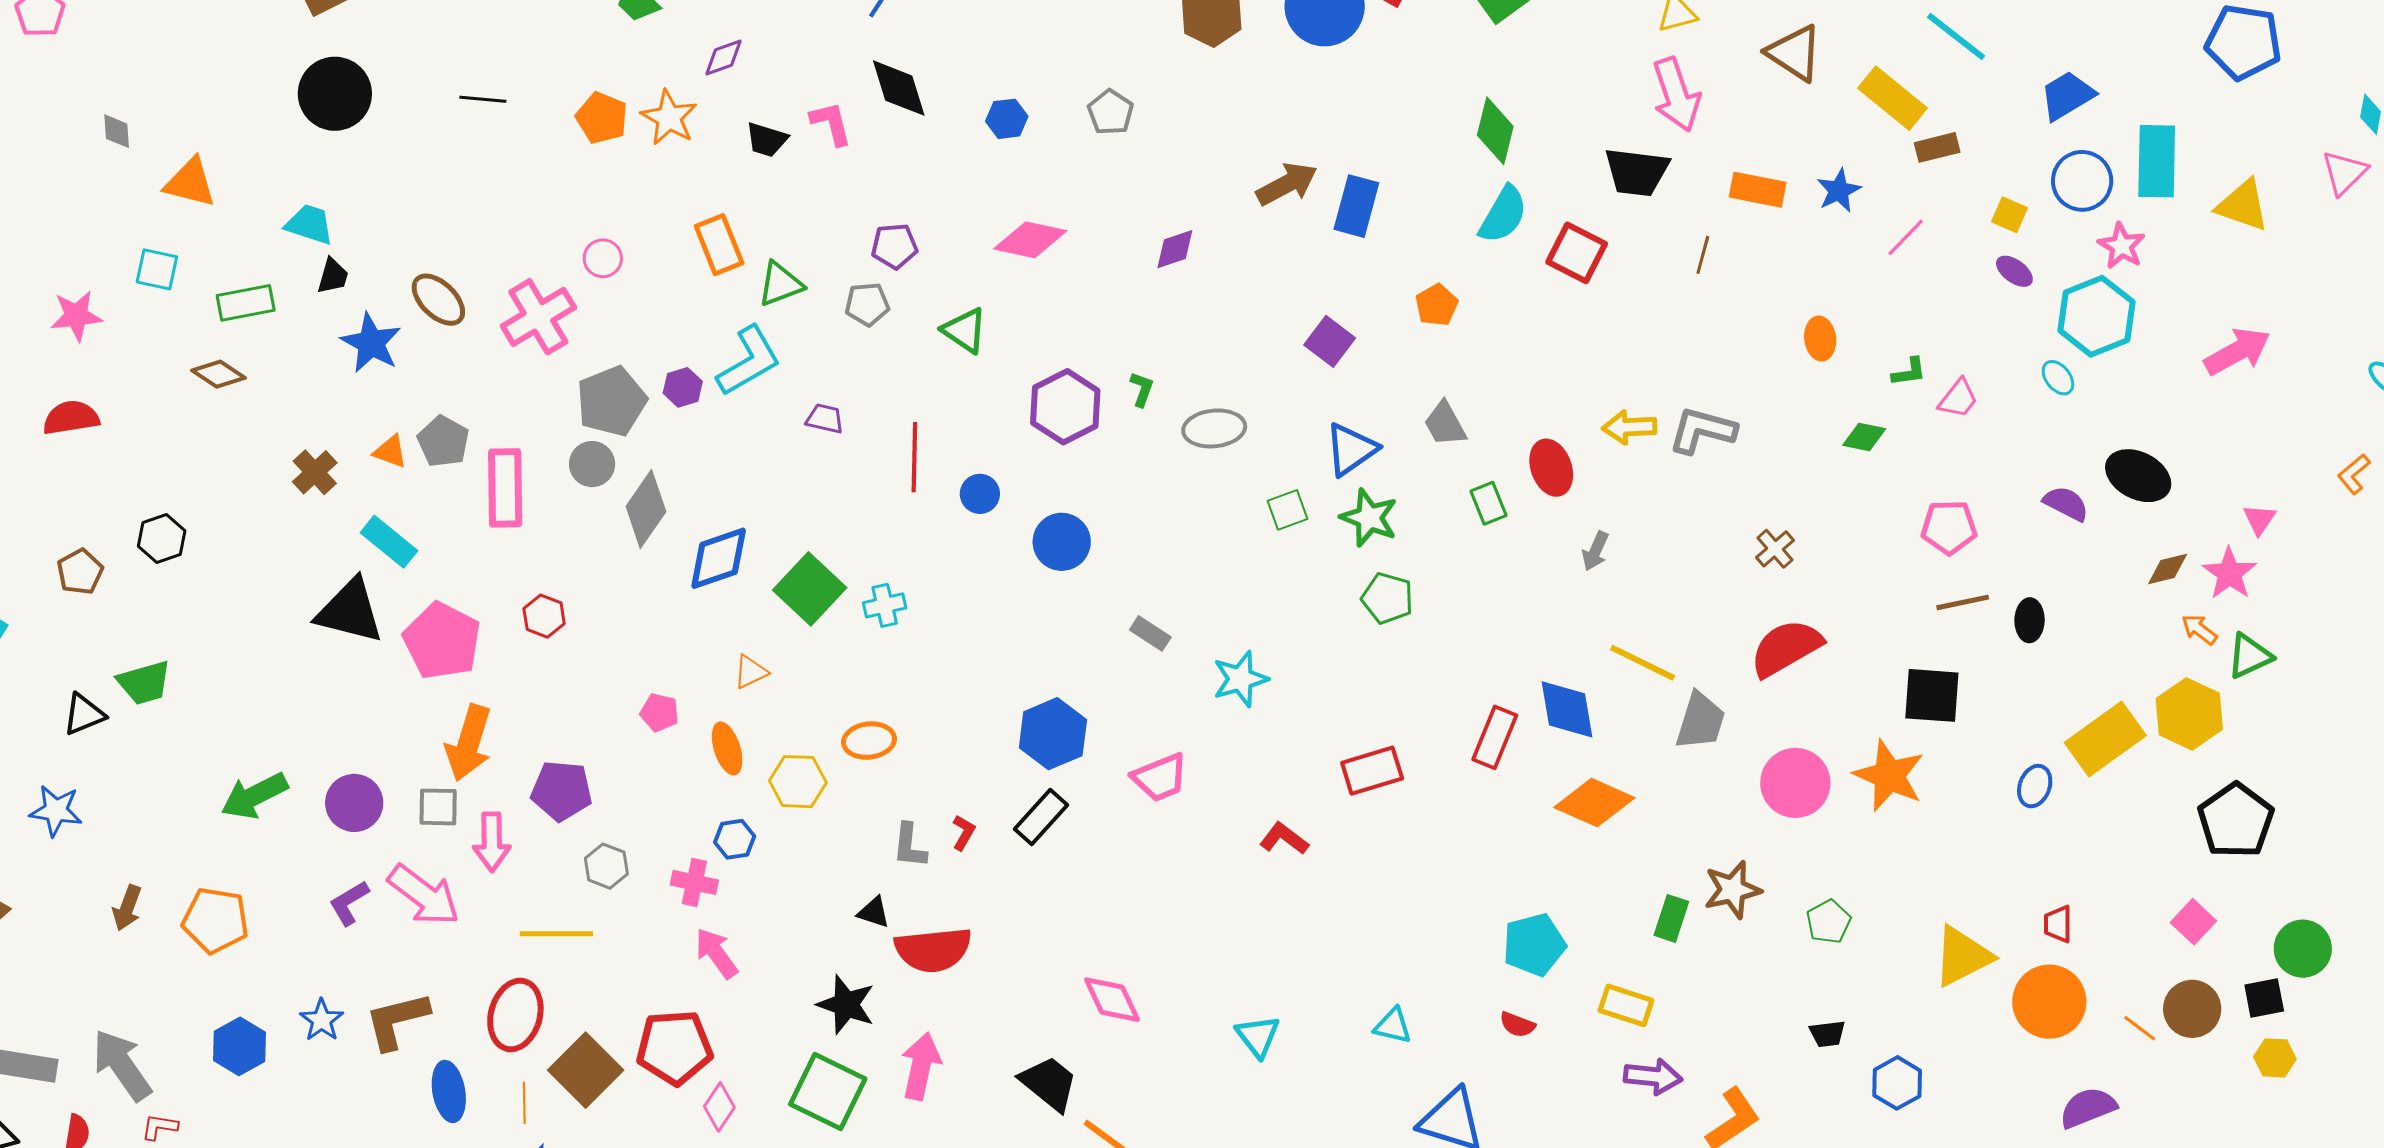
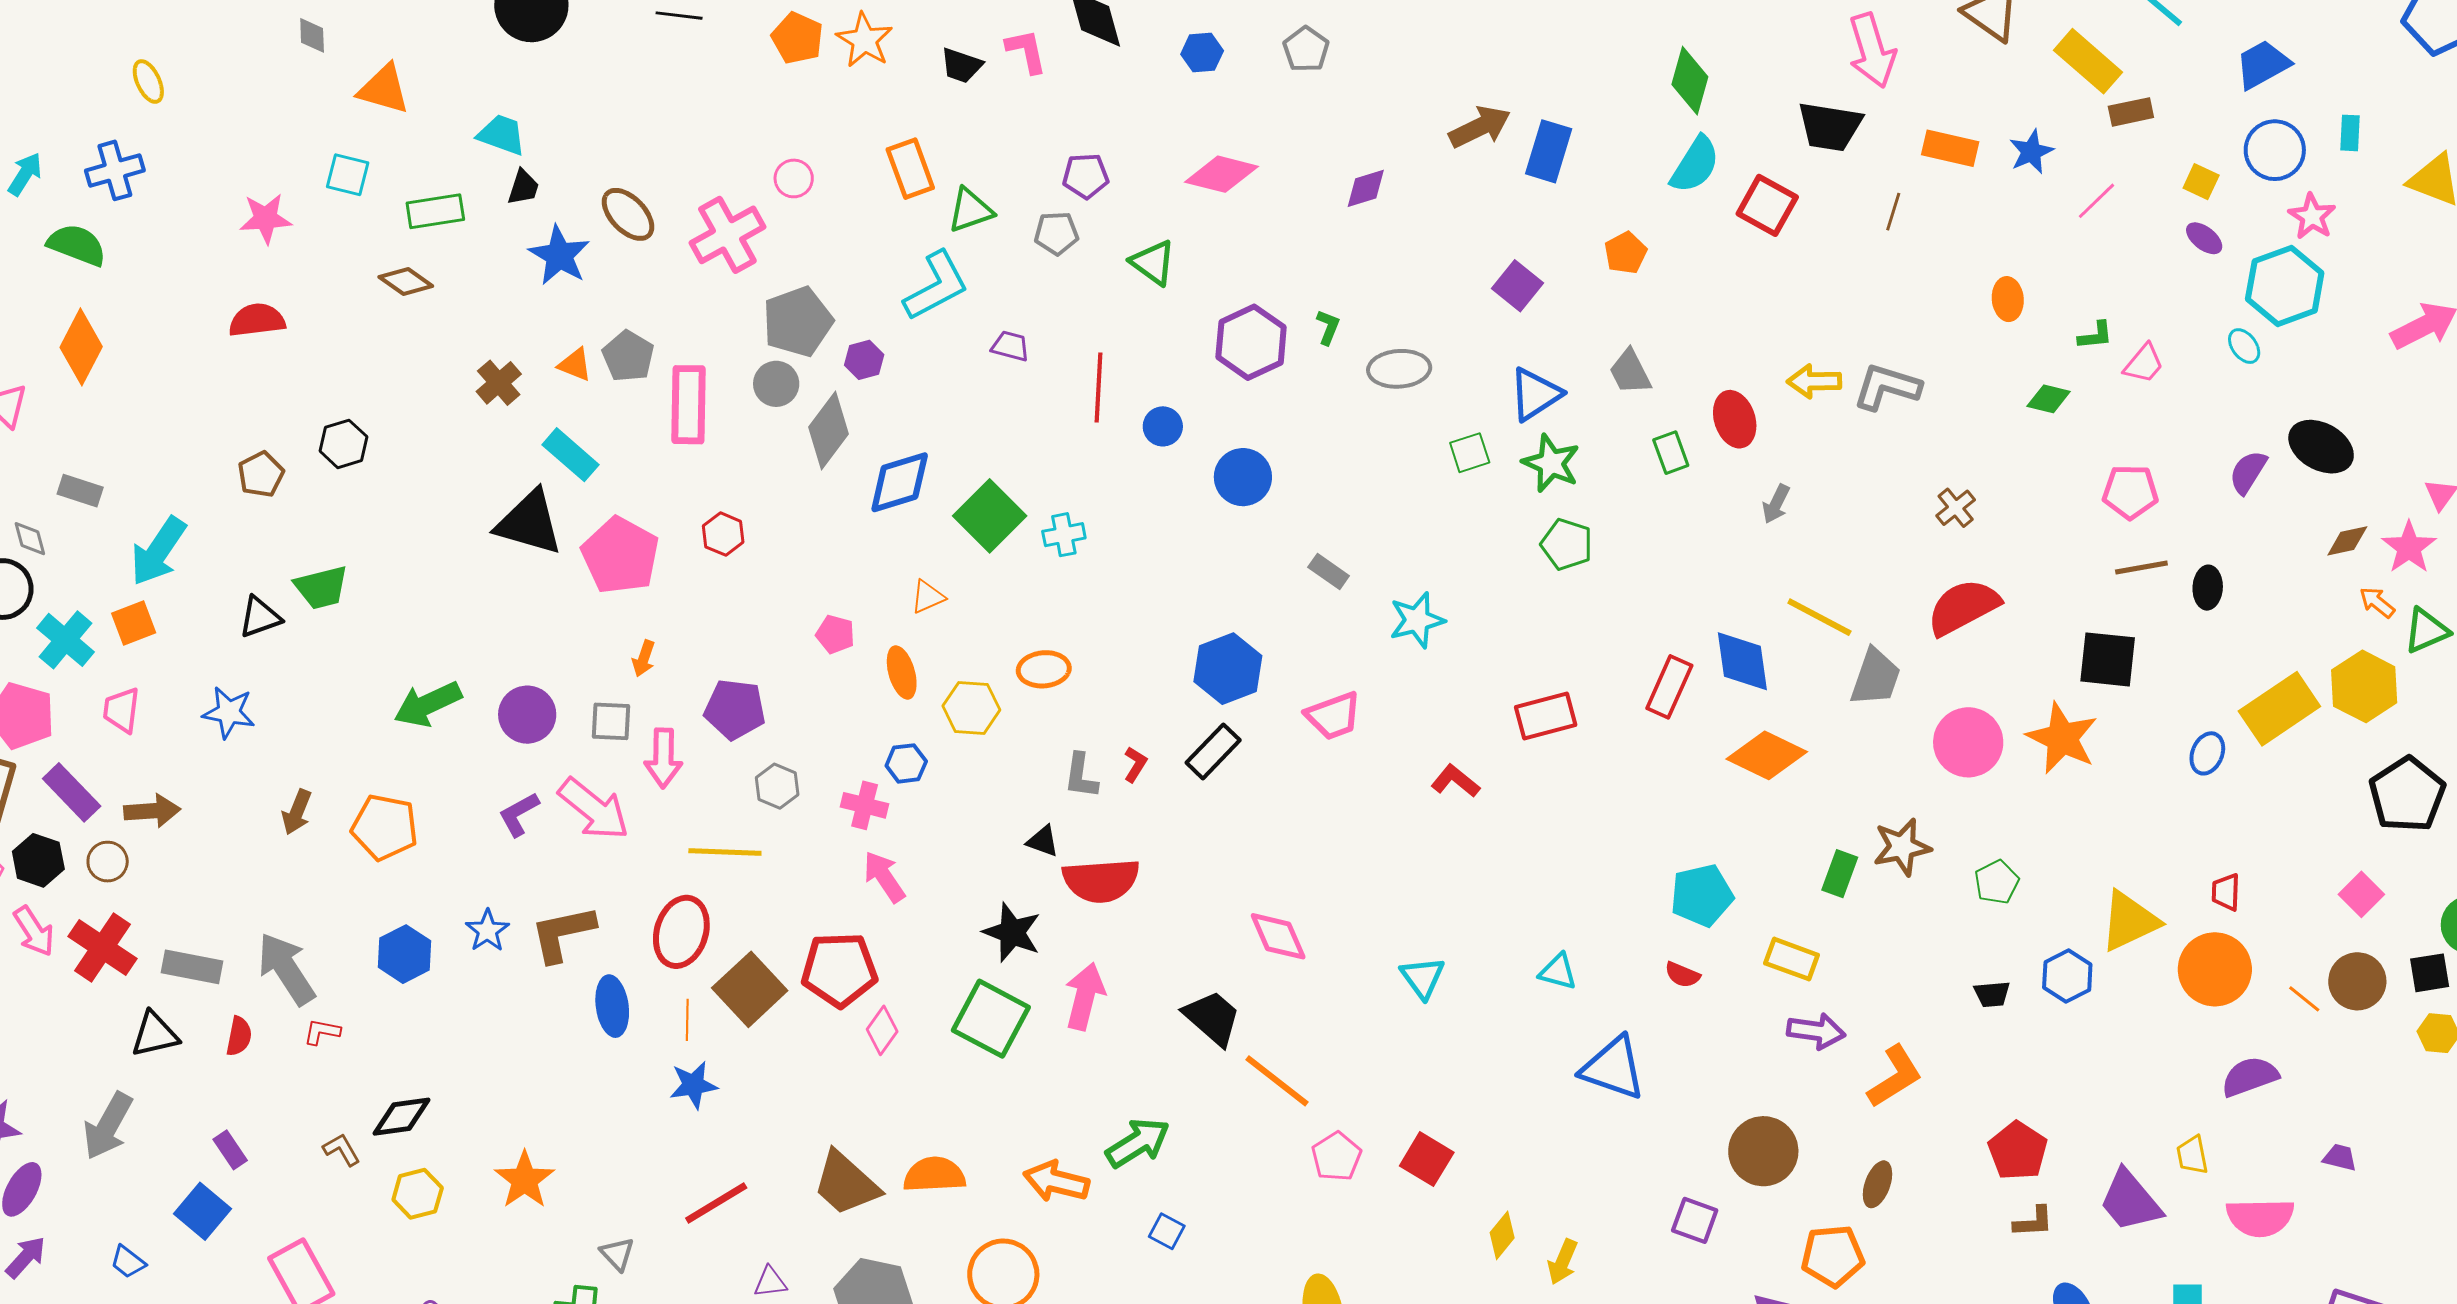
cyan rectangle: (2157, 161) -> (2350, 133), size x0.5
purple hexagon: (683, 387) -> (864, 360), moved
purple semicircle: (2066, 504) -> (2248, 472), turned -87
orange arrow: (469, 743) -> (644, 658), size x0.5
blue hexagon: (1897, 1083) -> (2067, 976), moved

